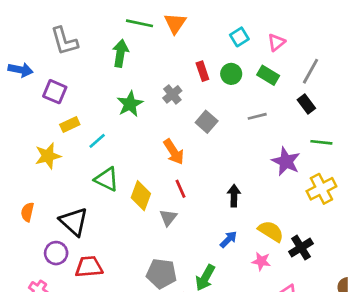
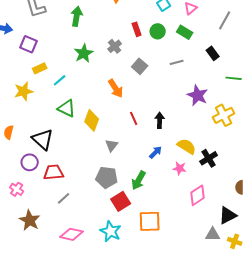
gray line: (311, 71) -> (225, 20), moved
green line: (321, 142) -> (234, 78), moved
red line: (181, 189) -> (134, 118), moved
gray triangle: (168, 218) -> (112, 145), moved

